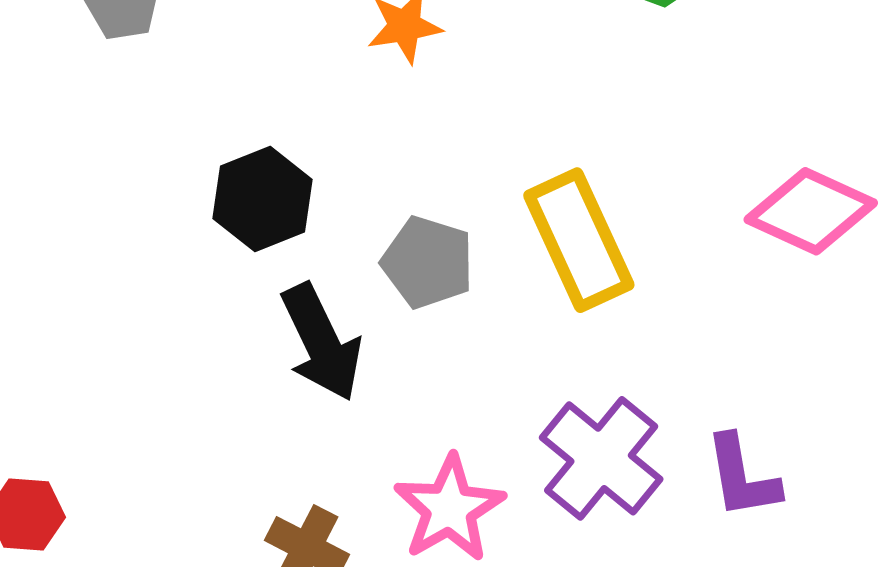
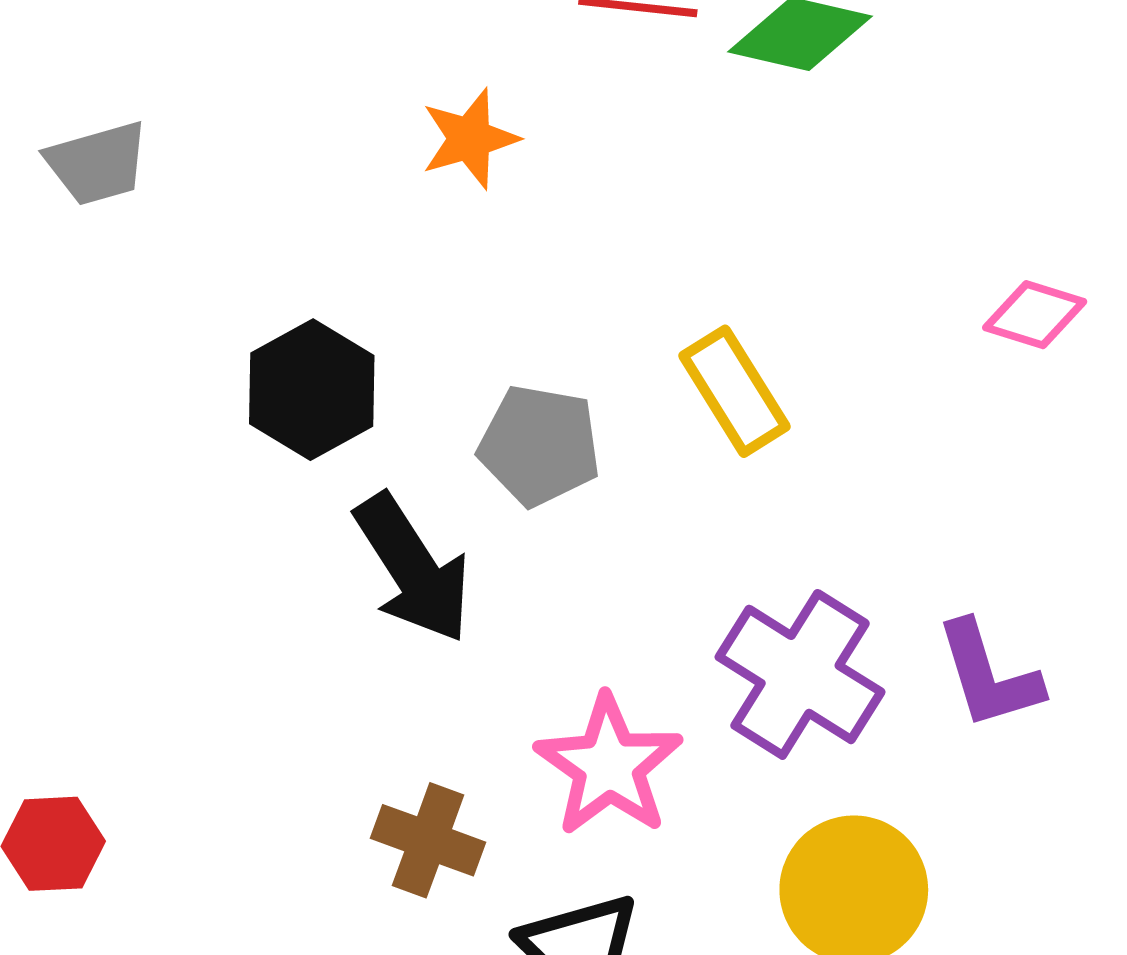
pink diamond: (811, 211) -> (1035, 315), size x0.6
yellow rectangle: (579, 240) -> (734, 391), size x0.7

